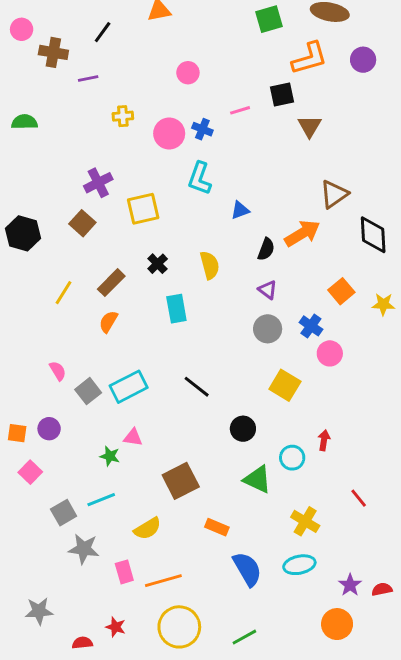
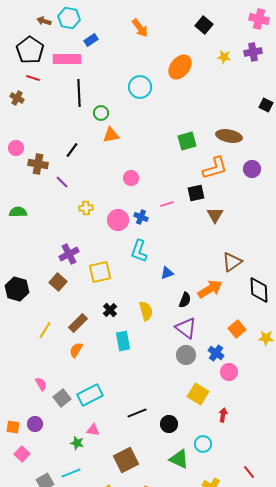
purple line: (88, 78) -> (62, 182), turned 56
purple triangle: (268, 290) -> (186, 328), size x1.6
black line: (197, 387) -> (137, 413), moved, turned -60
red arrow: (324, 440) -> (223, 415), moved

